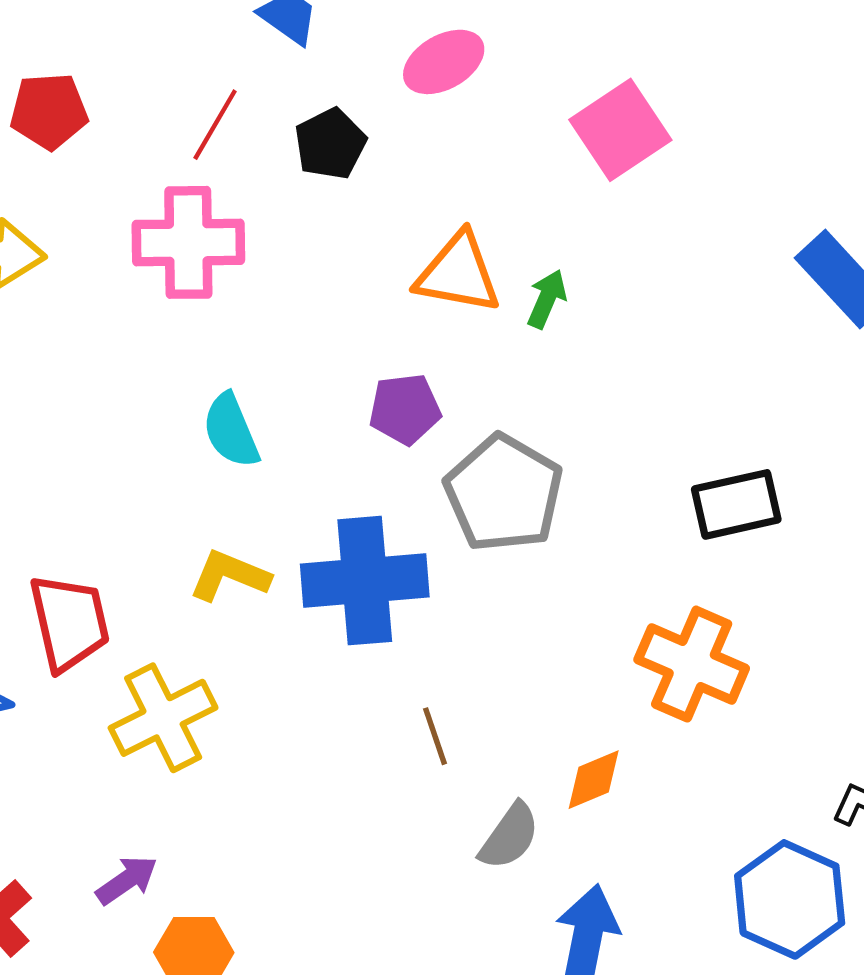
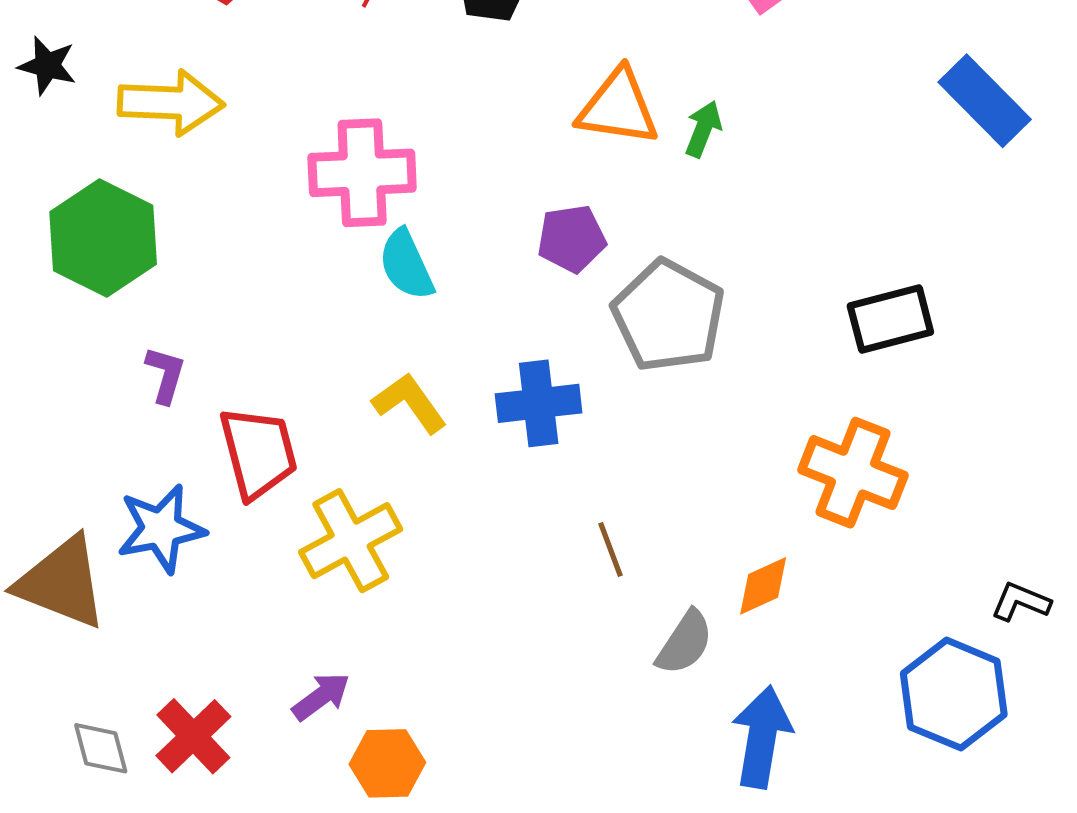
pink cross: (188, 242) -> (362, 173), moved
yellow L-shape: (230, 576) -> (409, 403), turned 34
blue cross: (365, 581) -> (539, 403), size x0.7

